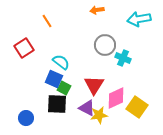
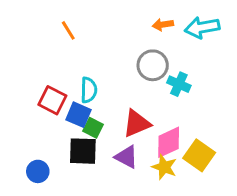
orange arrow: (97, 10) -> (163, 25), moved
red square: (24, 48) -> (52, 100), moved, turned -30
cyan semicircle: (61, 62) -> (89, 90), turned 54
red triangle: (94, 85) -> (137, 123), turned 35
yellow star: (99, 115) -> (164, 167), moved, turned 30

